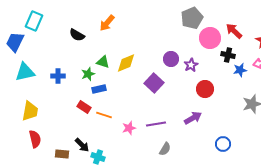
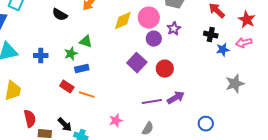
pink circle: (210, 38) -> (149, 18), moved
yellow diamond: (126, 63) -> (123, 21), moved
purple star: (191, 65) -> (174, 29), moved
red circle: (205, 89) -> (165, 69), moved
purple line: (156, 124) -> (152, 102), moved
pink star: (129, 128) -> (116, 121), moved
red semicircle: (35, 139) -> (30, 119), moved

